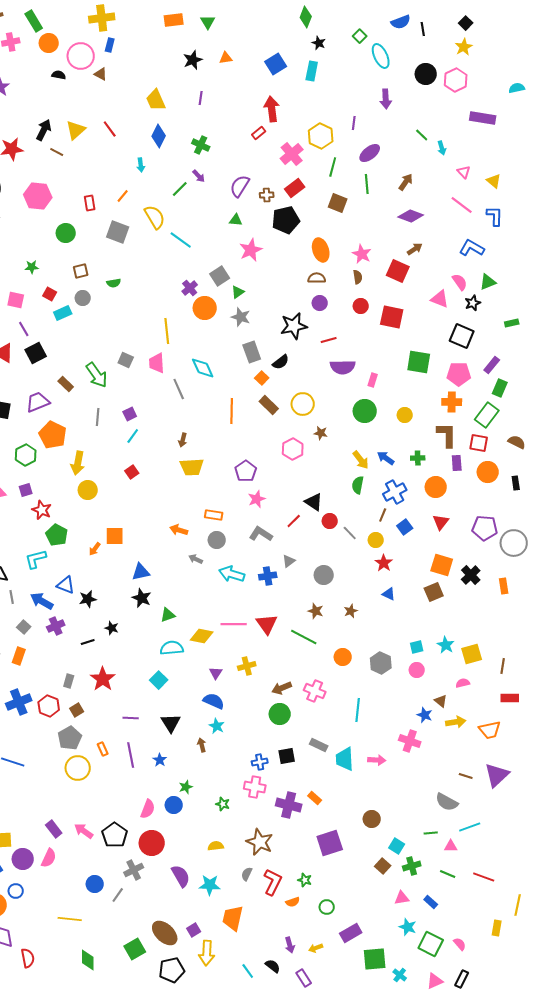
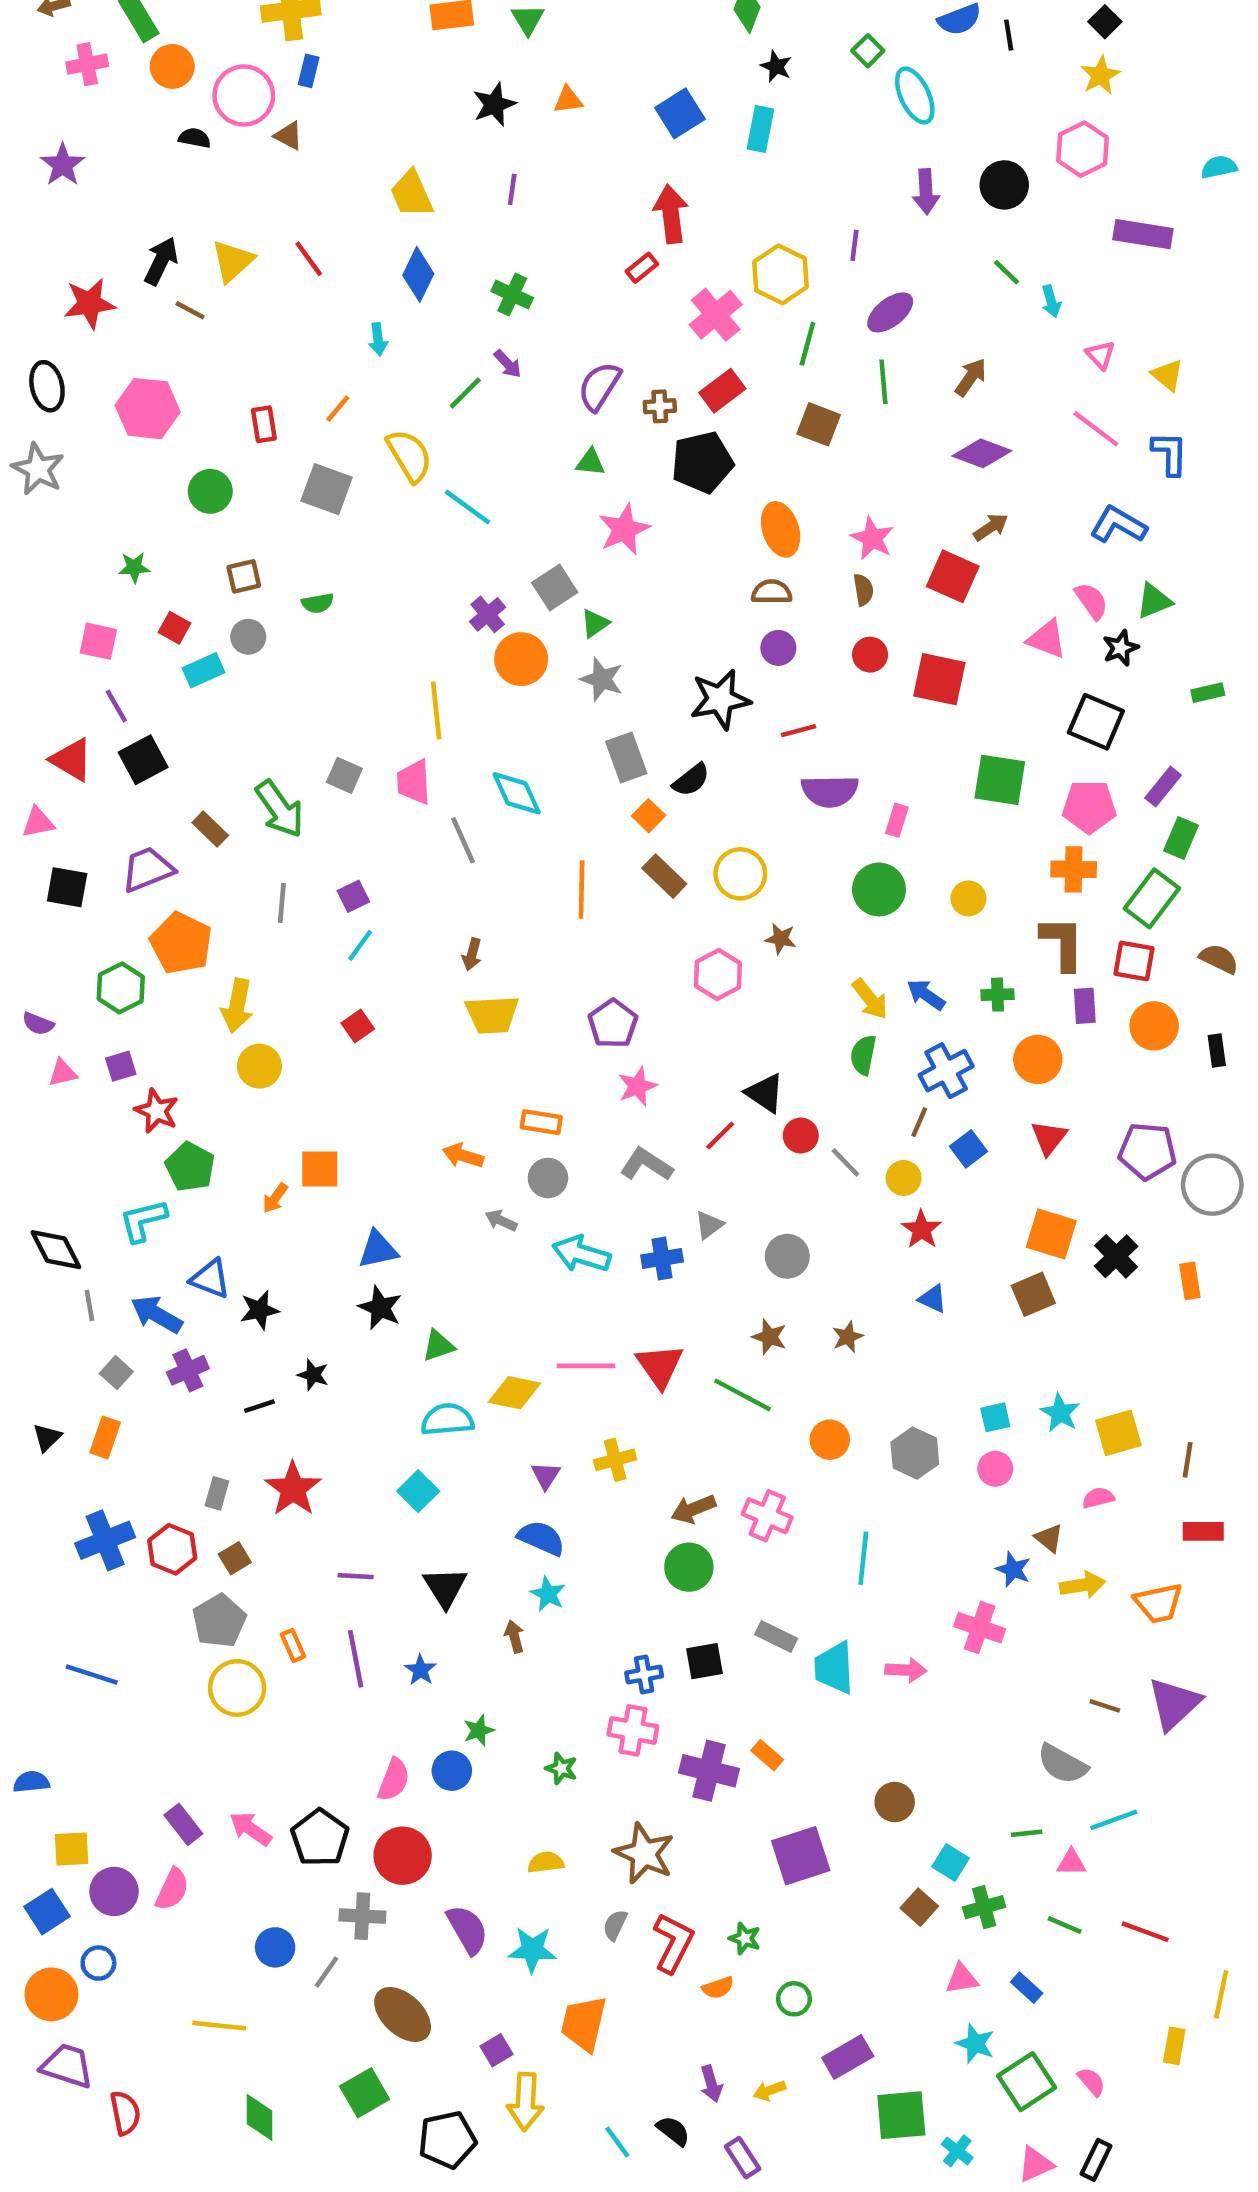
black circle: (426, 74) -> (1004, 185), moved
gray cross: (134, 870) -> (362, 1916), turned 30
brown ellipse: (165, 933) -> (403, 2014), moved
green square: (431, 944) -> (1027, 2082), turned 30

